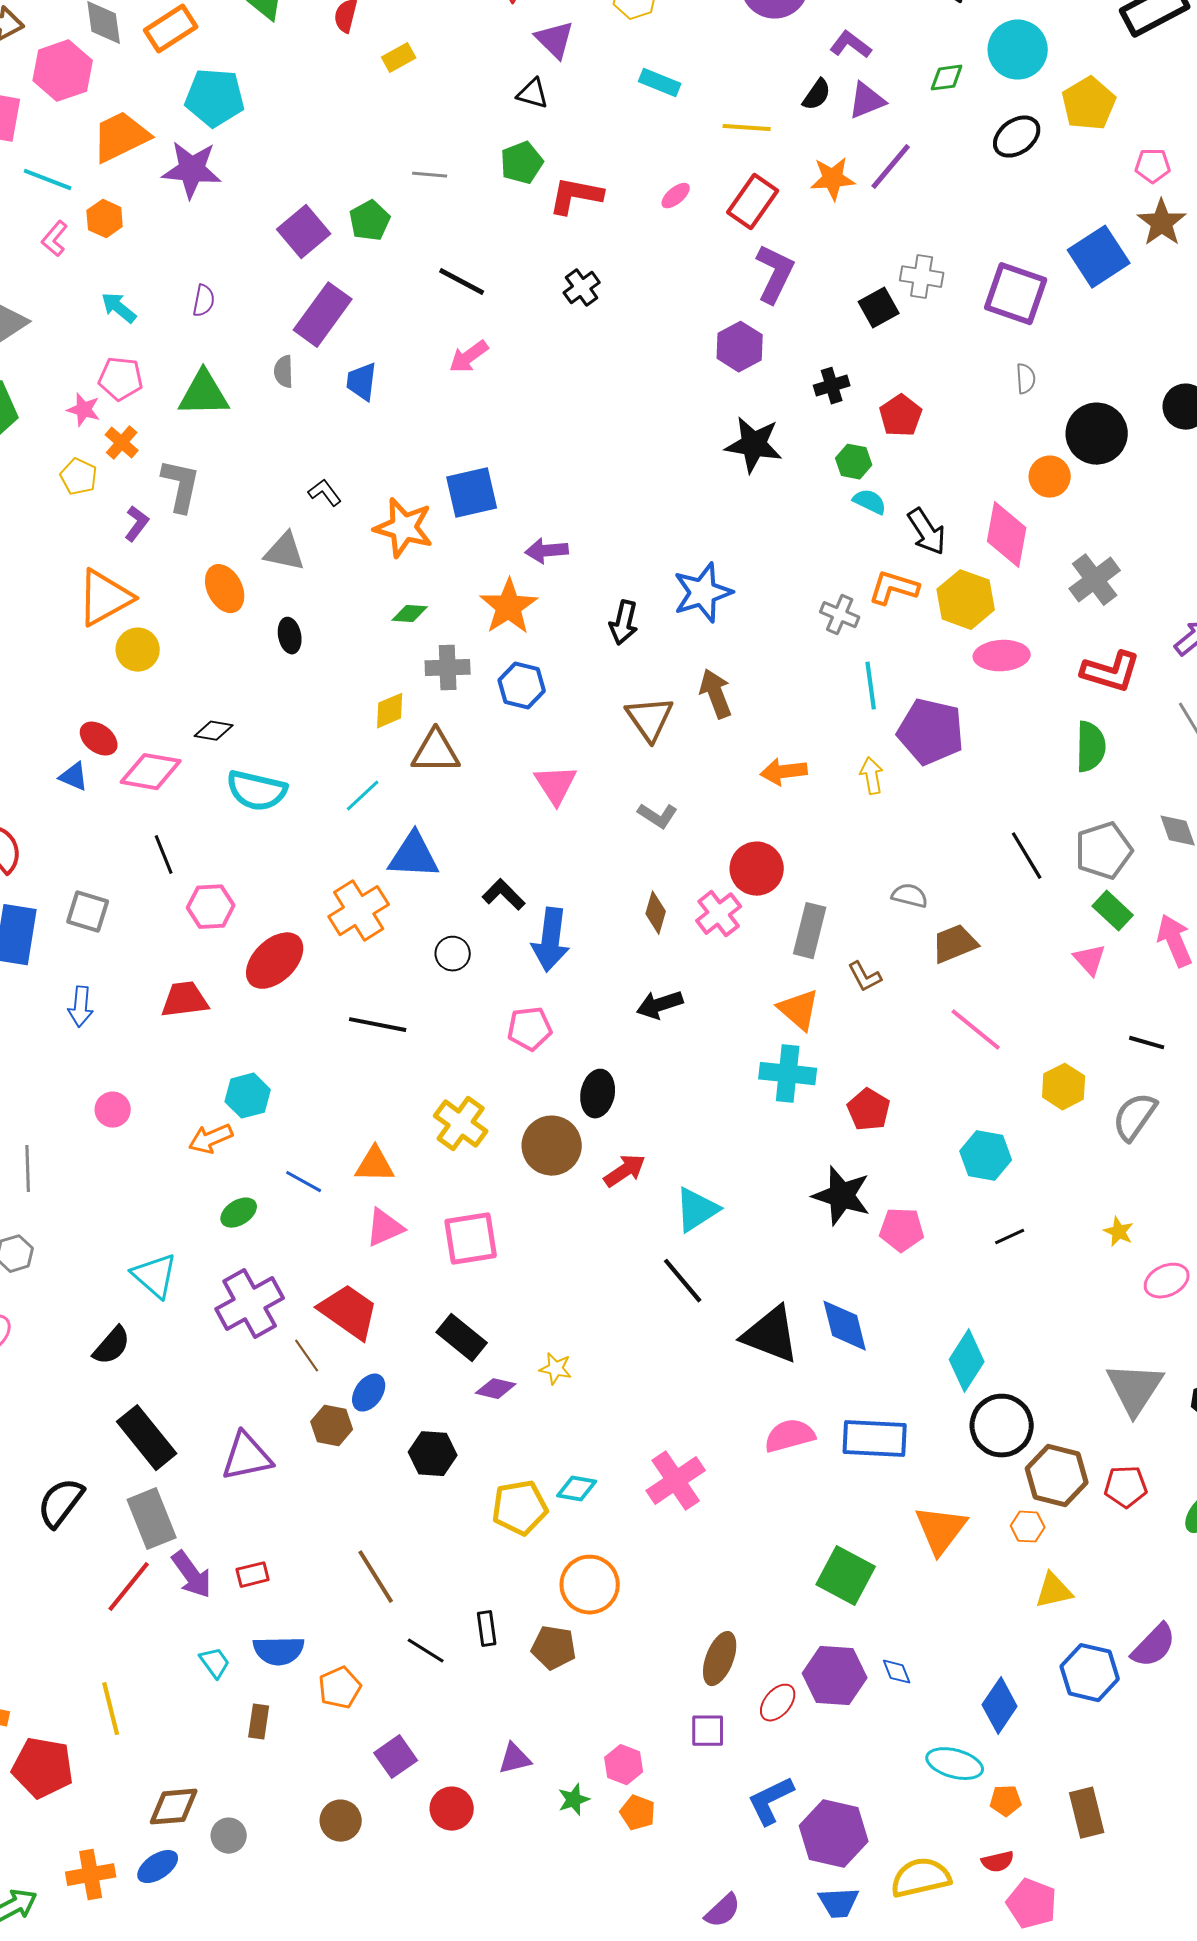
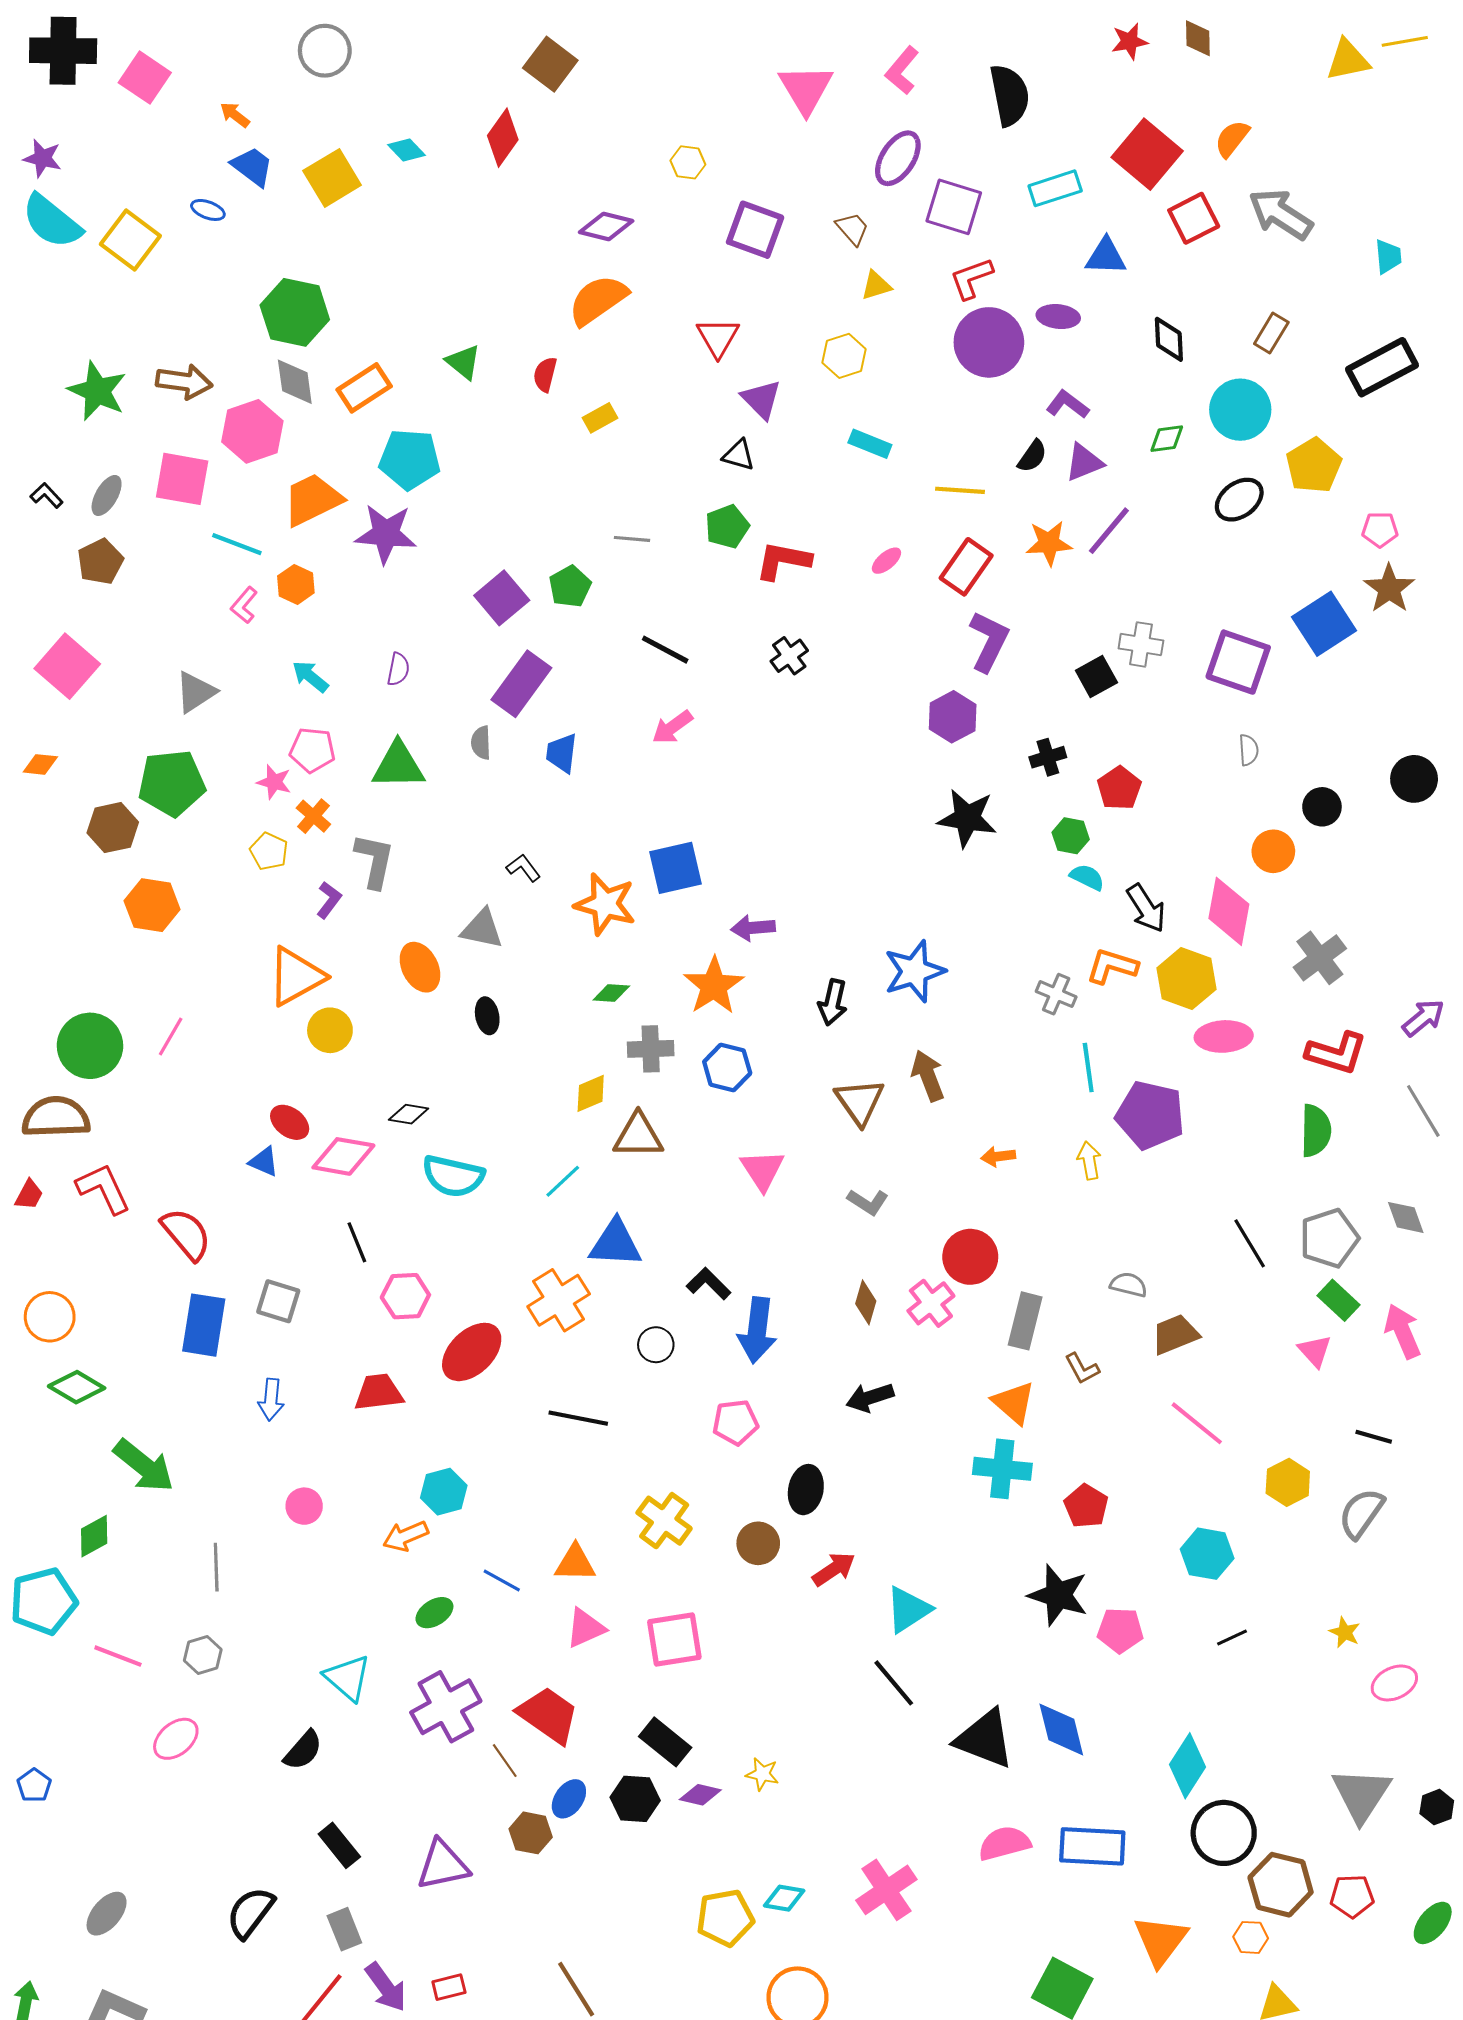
black circle: (1097, 434) -> (1322, 807), size x0.6
orange arrow: (784, 772) -> (998, 1156), size x0.7
brown circle: (552, 1146) -> (758, 1543), size x0.7
black rectangle: (147, 1438) -> (339, 1845), size x0.7
black hexagon: (433, 1454) -> (635, 1799), moved
gray rectangle: (152, 1519) -> (344, 1929), size x0.7

